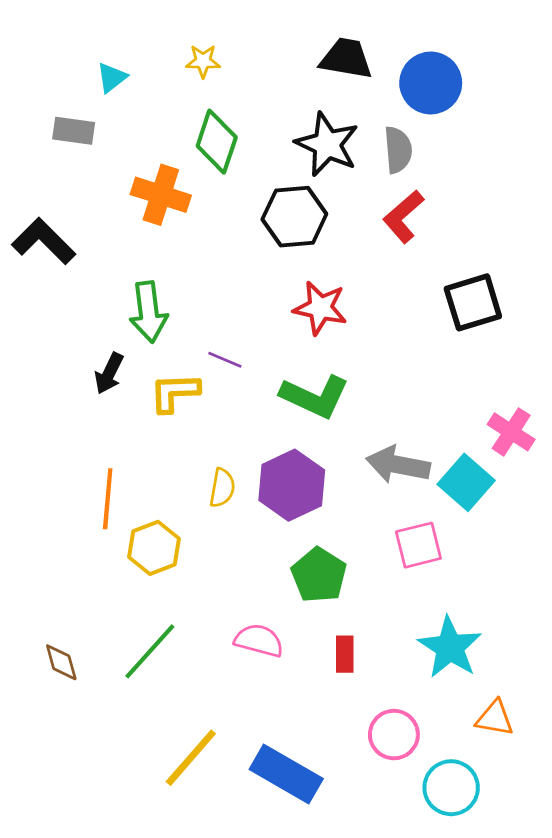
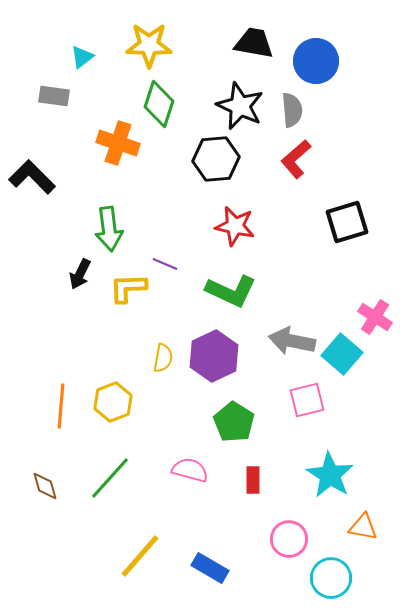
yellow star: (203, 61) -> (149, 45), size x1.8
orange line: (108, 499) -> (61, 406), moved
blue rectangle: (286, 774) -> (210, 568), size x0.7

